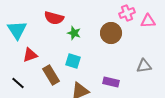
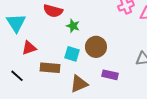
brown circle: (111, 33) -> (96, 47), moved
brown rectangle: (51, 75) -> (50, 68), turned -54

